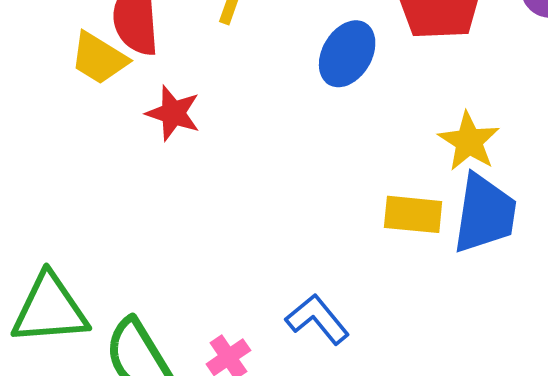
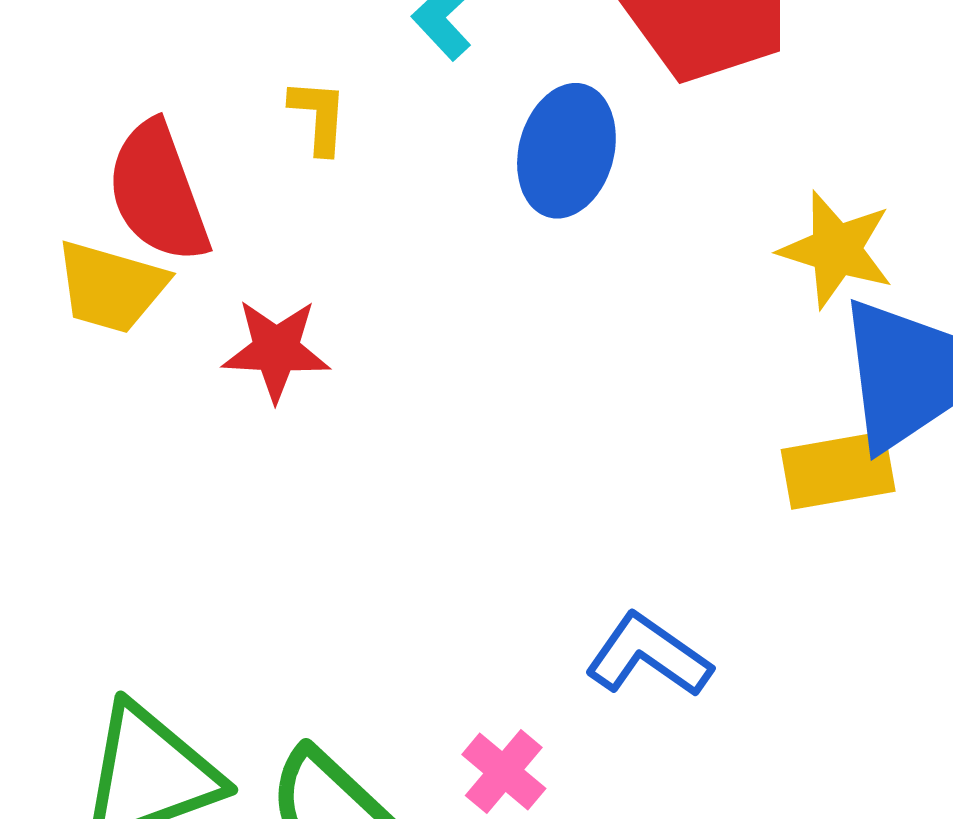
yellow rectangle: (413, 214) -> (838, 470), moved

